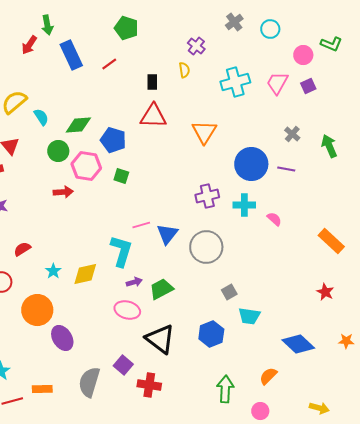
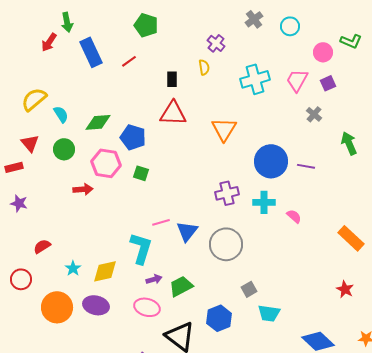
gray cross: (292, 134) -> (314, 114), moved
green circle: (58, 151) -> (64, 149), moved
blue hexagon: (211, 334) -> (219, 318), moved
purple ellipse: (62, 338) -> (96, 305), moved, turned -45

